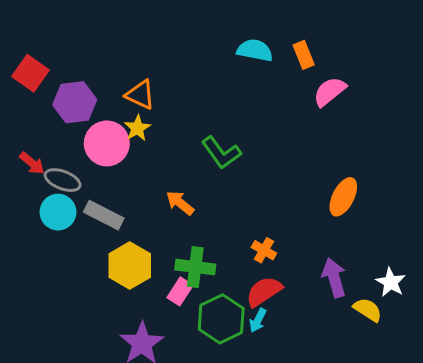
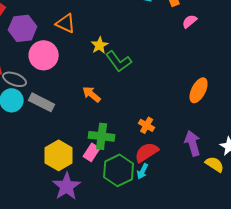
pink semicircle: (330, 92) -> (190, 21), size x0.7
yellow star: (137, 128) -> (100, 45), moved
yellow hexagon: (130, 265) -> (59, 155), moved

